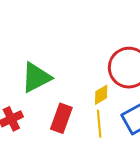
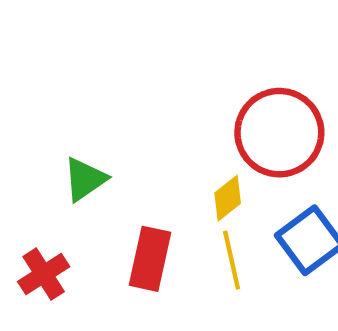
green triangle: (36, 77) -> (85, 179), size x0.7

